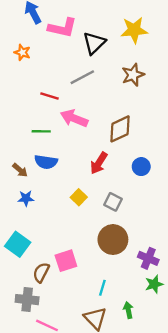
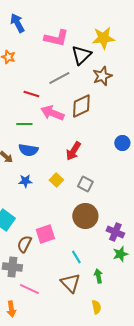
pink L-shape: (62, 28) -> (56, 38), moved
black triangle: (94, 43) -> (81, 55), moved
brown diamond: (120, 129) -> (81, 106), moved
blue circle: (141, 167) -> (122, 143), moved
blue star: (26, 198) -> (25, 181), moved
cyan line: (102, 288) -> (76, 257), turned -48

